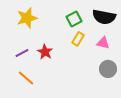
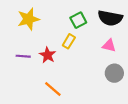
yellow rectangle: (78, 39) -> (69, 41), moved
purple line: (22, 53) -> (23, 56), turned 32
orange line: (26, 78) -> (53, 89), moved

